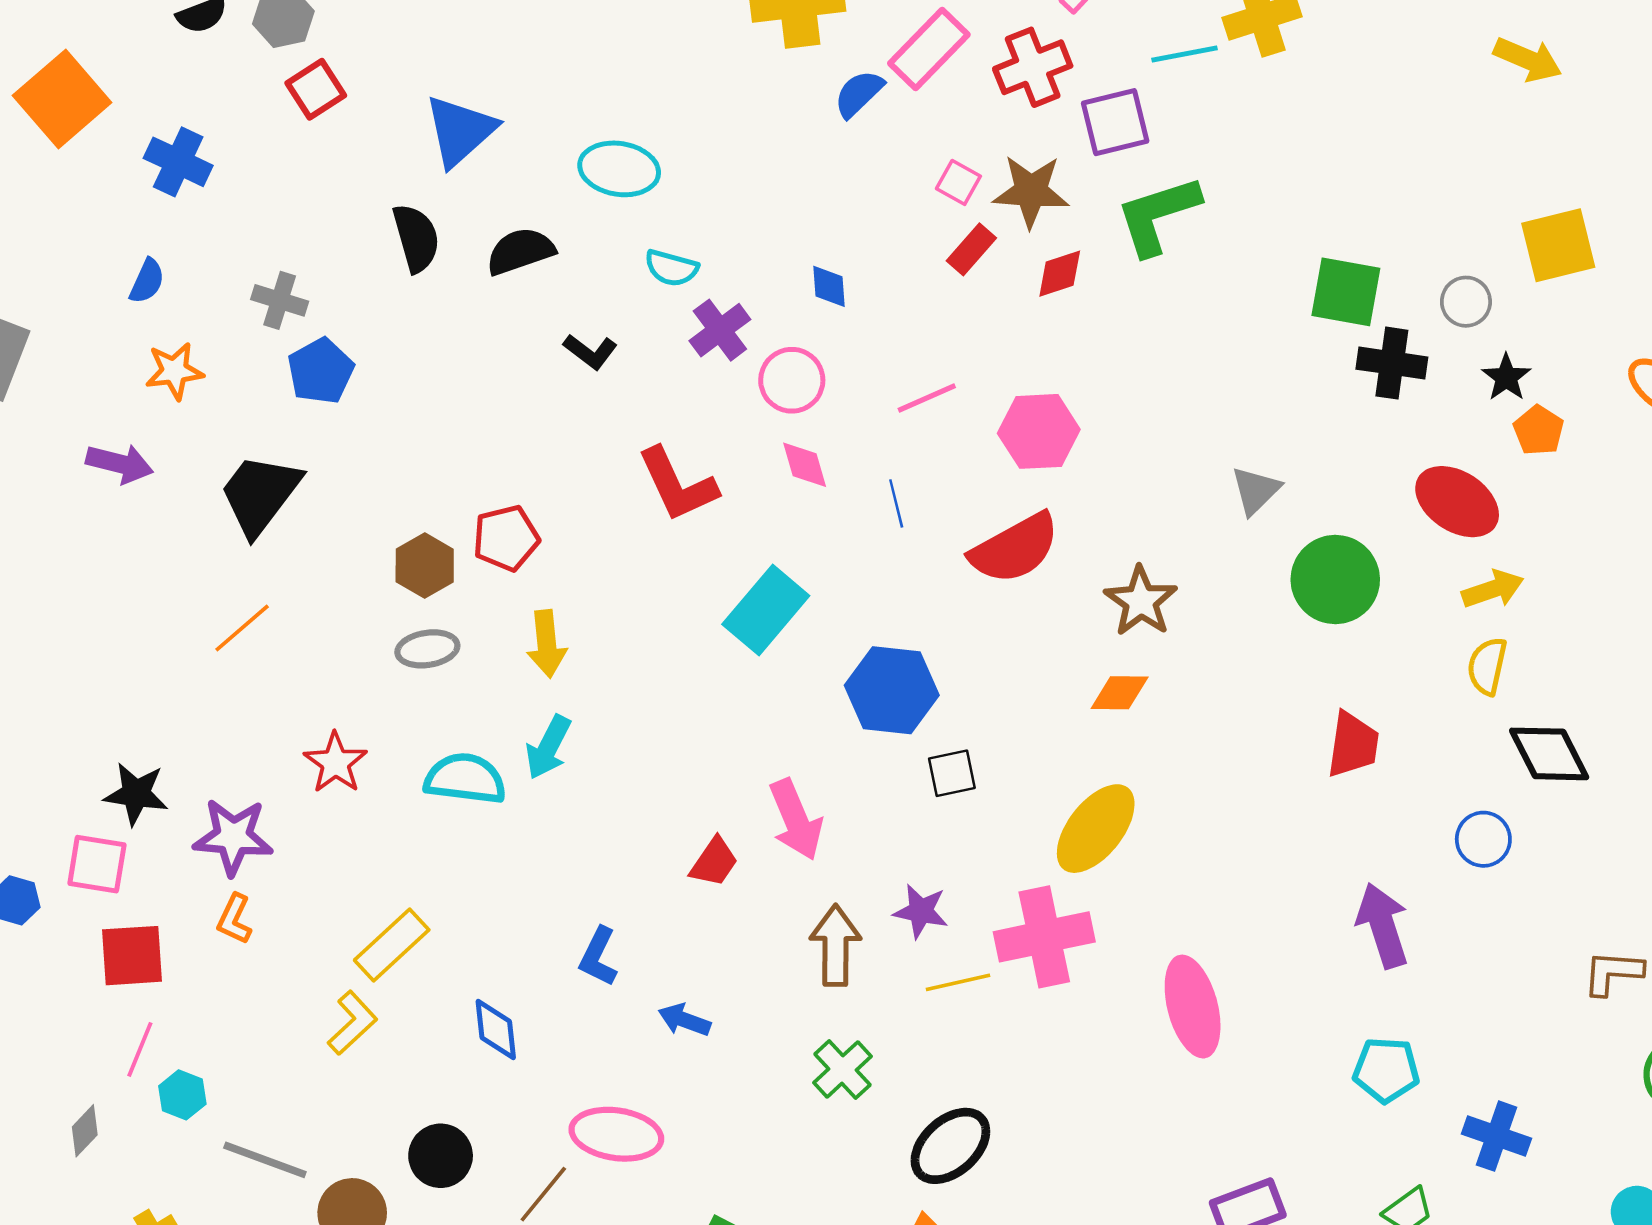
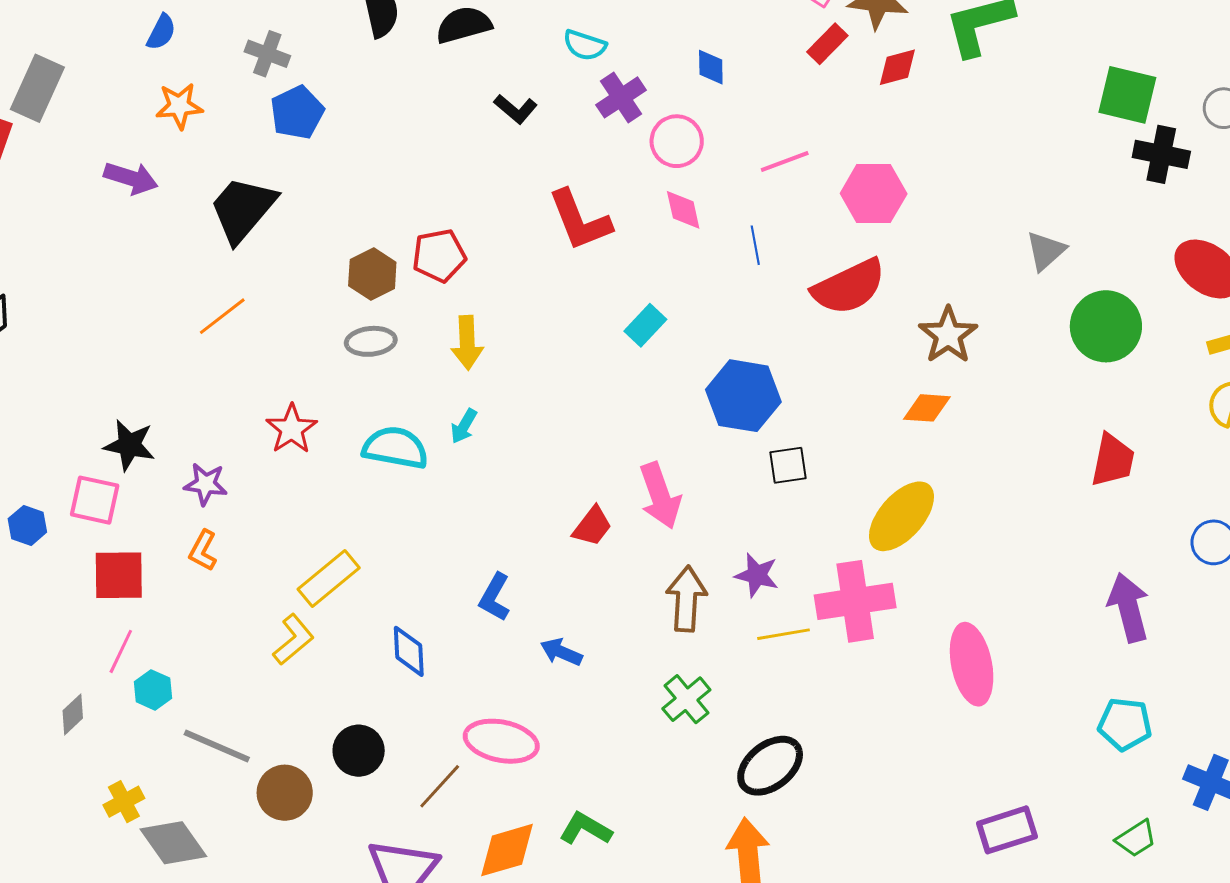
cyan rectangle: (766, 610) -> (645, 325), size x0.6
cyan arrow: (548, 747) -> (464, 426), size x0.7
purple star: (233, 837) -> (206, 484), size x0.7

